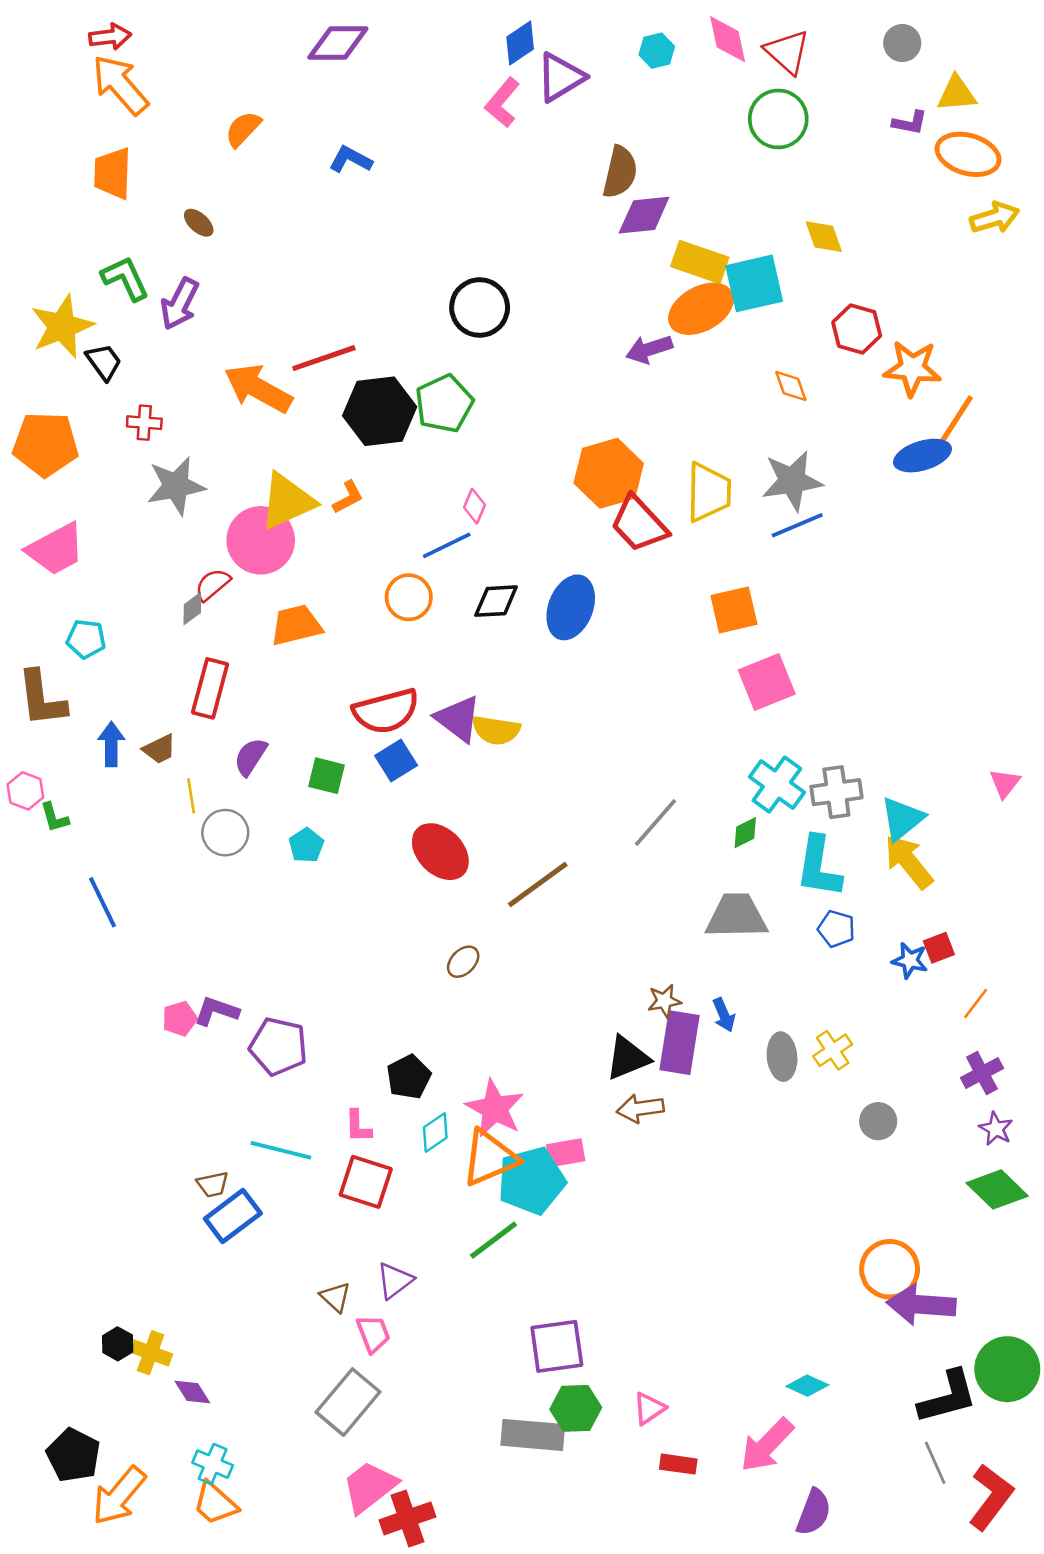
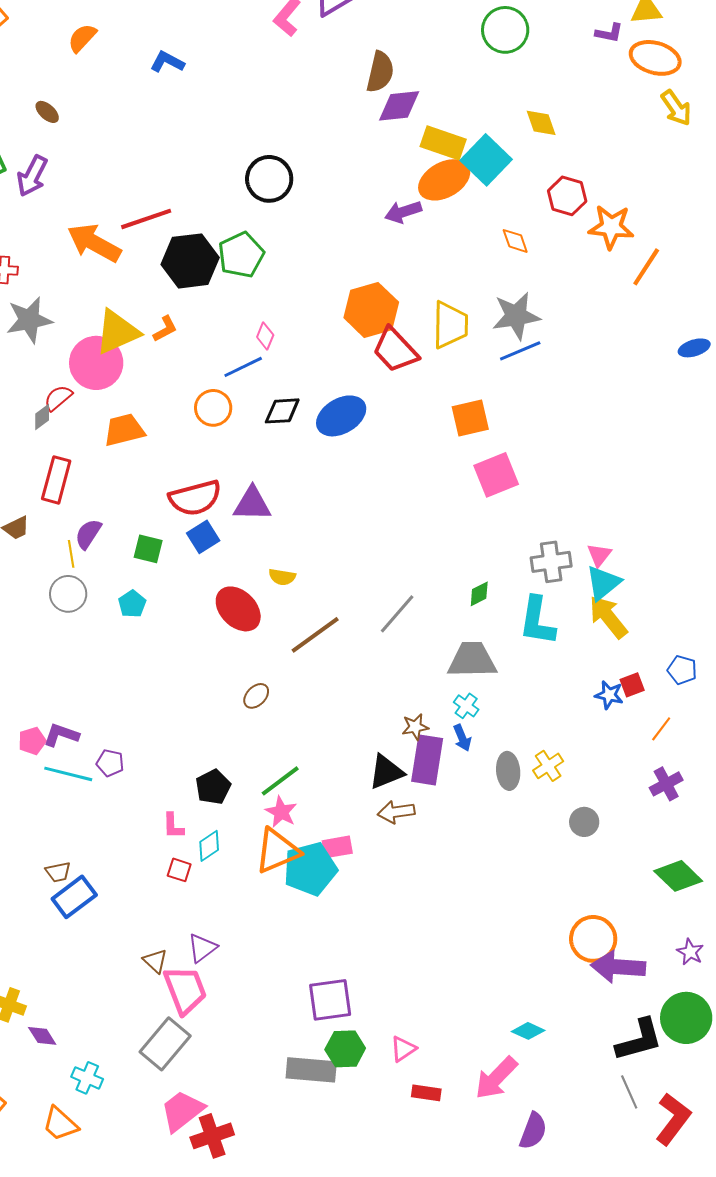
yellow arrow: (995, 218) -> (676, 108), turned 72
cyan square: (754, 283) -> (486, 160), turned -33
blue ellipse: (922, 456) -> (694, 348), moved, size x0.7
blue ellipse: (571, 607) -> (341, 416), turned 39
purple triangle: (458, 719) -> (252, 504), turned -36
yellow semicircle: (496, 730) -> (282, 577), moved, size x0.7
pink triangle: (1005, 783) -> (599, 555), moved
cyan cross: (777, 785) -> (466, 706), moved, size x0.6
yellow line: (191, 796) -> (71, 554), moved
gray line: (655, 823) -> (397, 614), moved
blue pentagon: (836, 929) -> (682, 670), moved
purple pentagon: (278, 1046) -> (110, 763), size x0.6
pink star: (495, 1108) -> (281, 812), size x0.7
purple star: (996, 1129) -> (690, 952), moved
cyan diamond: (435, 1133) -> (209, 846), moved
cyan line: (281, 1150) -> (68, 774), moved
red square: (366, 1182) -> (179, 870), size x0.6
green line: (494, 1240) -> (280, 781), moved
pink trapezoid: (373, 1334) -> (185, 990), size x1.6
cyan cross: (213, 1464) -> (87, 1078), moved

